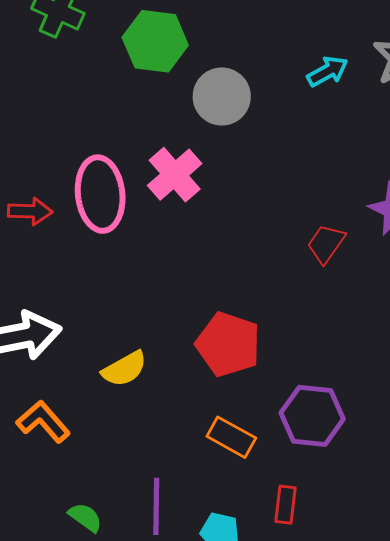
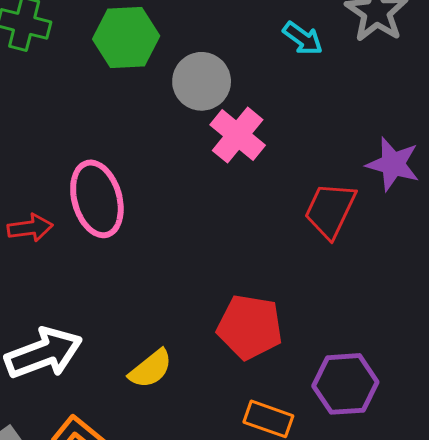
cyan arrow: (328, 71) -> (303, 38), turned 75
pink cross: (175, 175) -> (238, 135), moved
red trapezoid: (326, 244) -> (330, 210), size x1.4

